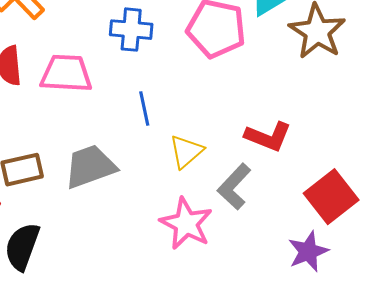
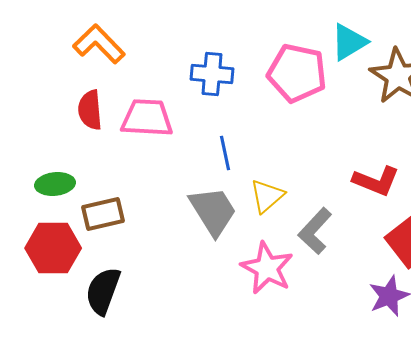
red L-shape: (268, 137) -> (376, 181), moved
gray trapezoid: (90, 167) -> (213, 211), moved, turned 78

